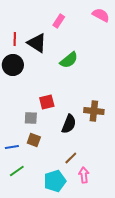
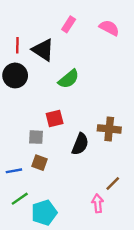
pink semicircle: (101, 15) -> (109, 28), moved
green semicircle: (69, 60) -> (69, 79), moved
brown line: (71, 158) -> (113, 184), moved
cyan pentagon: (55, 181) -> (44, 213), moved

